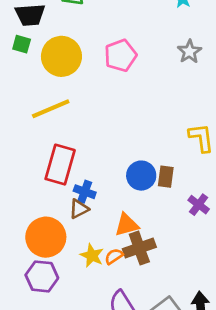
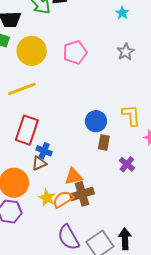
blue circle: (141, 176) -> (96, 121), moved
orange semicircle: (114, 256) -> (63, 199), size x1.5

